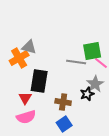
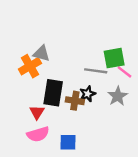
black star: (87, 94) -> (88, 94), moved
brown cross: (63, 102) -> (75, 101), moved
blue square: (64, 124) -> (68, 142), moved, turned 35

